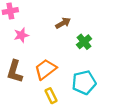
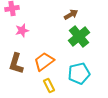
brown arrow: (63, 23) -> (71, 14), moved
green cross: (84, 42) -> (79, 36), size x1.5

